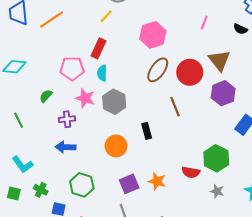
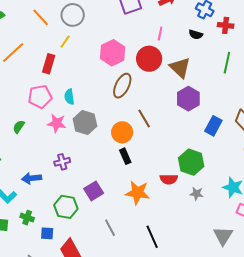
red rectangle: (99, 48) -> (49, 64), moved
red circle: (190, 72) -> (149, 59), moved
purple cross: (67, 119) -> (62, 162), moved
black rectangle: (147, 131) -> (125, 156), moved
orange circle: (116, 146) -> (122, 132), moved
blue arrow: (66, 147) -> (32, 178), moved
orange star: (157, 181) -> (137, 193), size x1.4
purple square: (129, 184) -> (94, 191), moved

